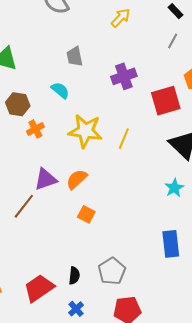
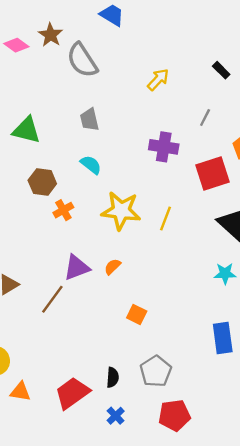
gray line: (173, 41) -> (205, 117), moved
gray trapezoid: (75, 57) -> (90, 120), moved
purple cross: (124, 76) -> (164, 147), turned 30
orange semicircle: (77, 179) -> (112, 267), size x0.7
cyan star: (174, 188) -> (225, 274), turned 30
orange square: (86, 214) -> (137, 315), moved

